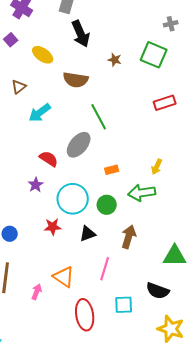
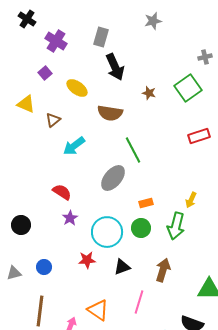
green square: (154, 55) -> (188, 88), turned 32
red semicircle: (49, 159) -> (62, 192), moved
green arrow: (142, 193) -> (176, 226), turned -68
green circle: (107, 205) -> (141, 228), moved

